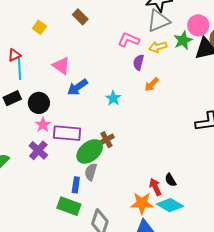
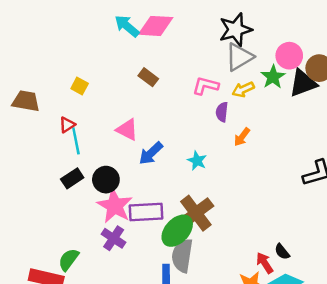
brown rectangle: (80, 17) -> (148, 77), moved
yellow square: (39, 27) -> (80, 86), moved
pink star: (43, 125) -> (115, 206), size x1.8
brown cross: (106, 140) -> (196, 213), size x1.8
gray semicircle: (91, 172) -> (182, 256), size x1.5

